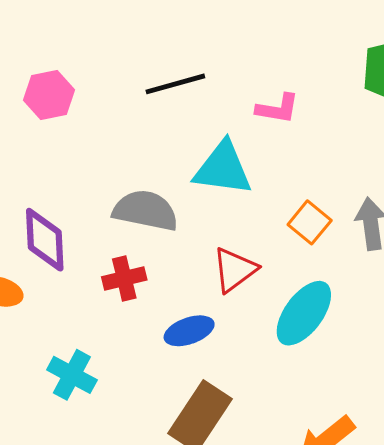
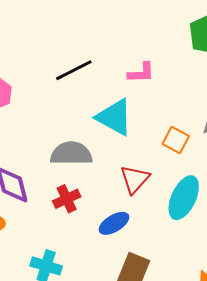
cyan triangle: (223, 168) -> (114, 117), turned 33

